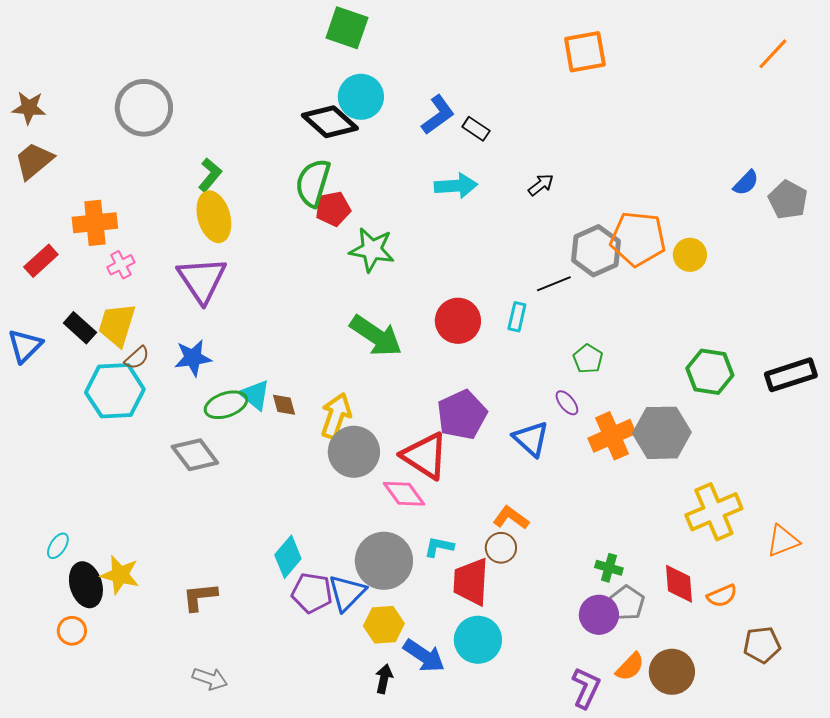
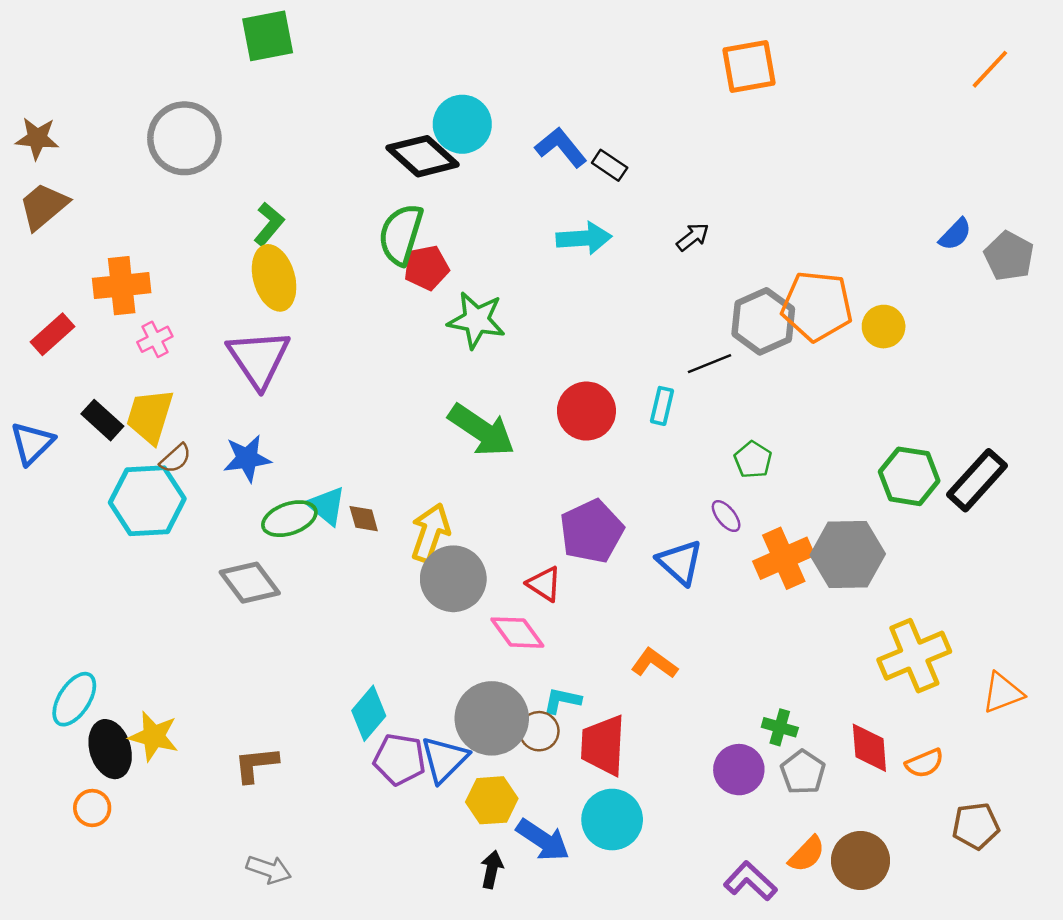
green square: (347, 28) -> (268, 36), moved, turned -30
blue L-shape: (438, 115) -> (561, 147), turned -93
black rectangle: (791, 375) -> (977, 480), moved, turned -30
red triangle: (425, 456) -> (544, 584), size x0.6
cyan ellipse: (58, 546) -> (74, 699), size x1.6
brown circle: (501, 548) -> (539, 731), moved
purple circle: (599, 615) -> (739, 770), moved
purple L-shape: (586, 688) -> (750, 881), turned -72

